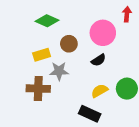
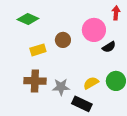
green diamond: (47, 21) -> (28, 19), moved
black semicircle: (98, 60) -> (109, 47), moved
gray star: (59, 71) -> (61, 87), moved

